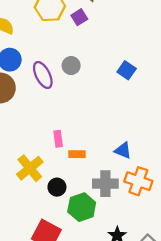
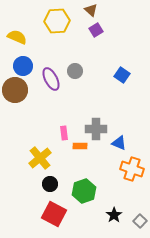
purple square: (79, 17) -> (96, 30), moved
gray cross: (105, 184) -> (96, 129), moved
black circle: (57, 187) -> (50, 184), moved

